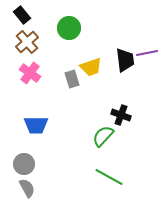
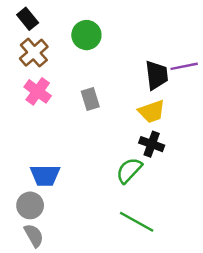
yellow trapezoid: (91, 67) -> (152, 111), moved
blue trapezoid: (36, 125) -> (45, 175), moved

